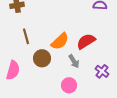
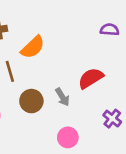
orange semicircle: (60, 41) -> (33, 47), moved
gray arrow: (74, 61) -> (62, 97), moved

